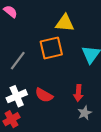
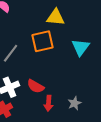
red arrow: (78, 93) -> (49, 103), moved

